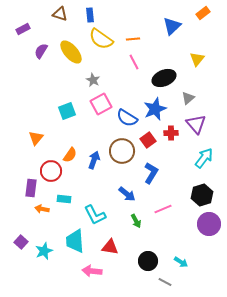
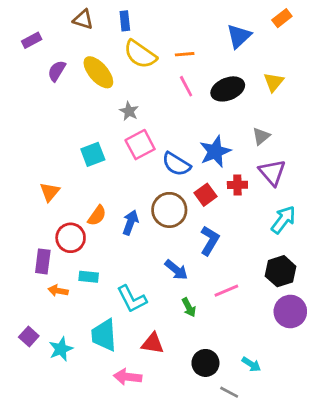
black ellipse: (164, 78) -> (228, 89), moved

